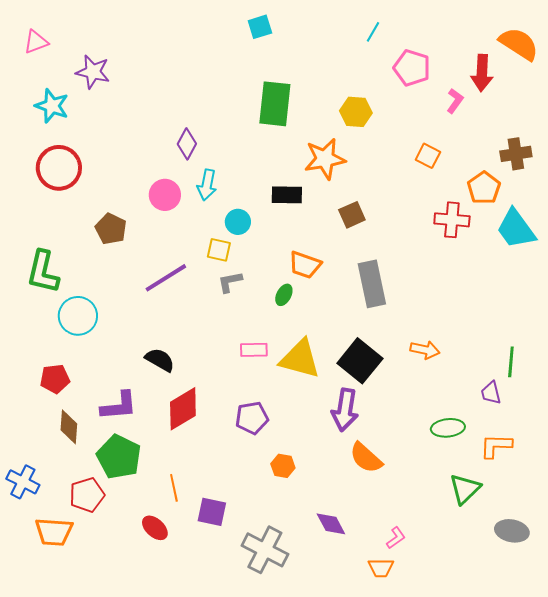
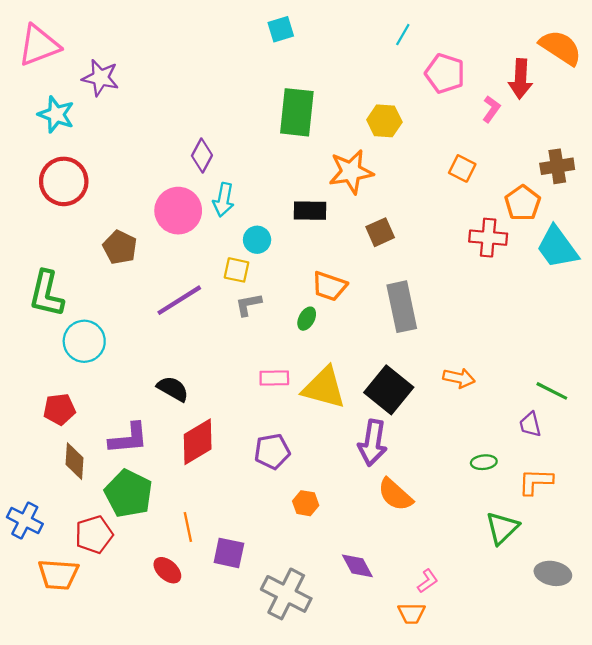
pink triangle: (36, 42) -> (39, 45), size x1.6
pink circle: (165, 195) -> (178, 211), size x1.4
green line: (511, 362) -> (552, 391), turned -68
green ellipse: (448, 428) -> (484, 462), size x0.7

